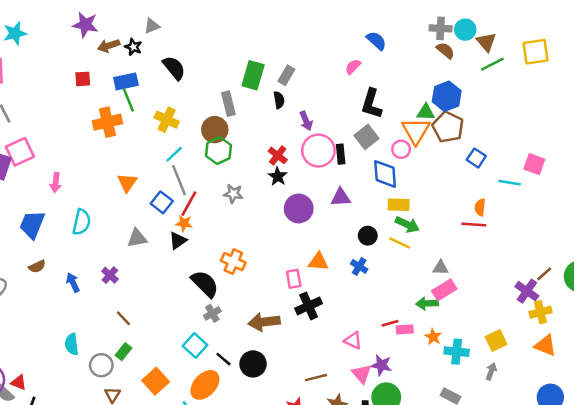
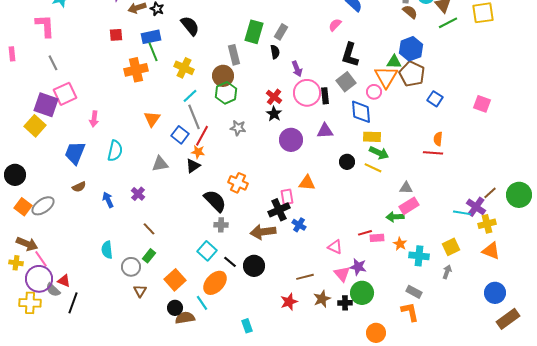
cyan line: (510, 183) -> (462, 213), moved
blue cross: (359, 266) -> (299, 225), moved
black cross: (309, 306) -> (279, 210), moved
gray cross: (212, 313) -> (221, 225), turned 32

